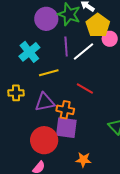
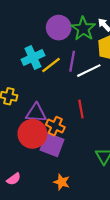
yellow line: (49, 73) -> (51, 65), moved, turned -36
red line: (85, 88) -> (81, 109), turned 36
red circle: (44, 140) -> (32, 134), moved

